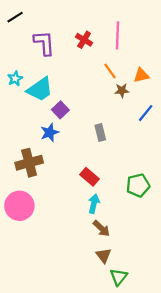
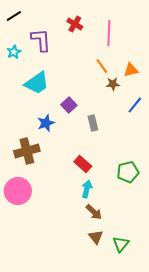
red cross: (84, 40) -> (75, 24), moved
cyan star: (15, 79) -> (14, 52), moved
purple square: (60, 110) -> (69, 105), moved
green triangle: (119, 277) -> (121, 244), moved

